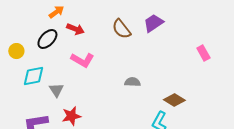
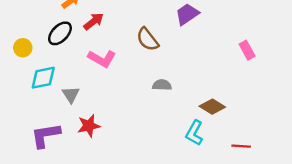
red arrow: (75, 29) -> (94, 21), turned -60
brown semicircle: (121, 29) -> (148, 39), moved

